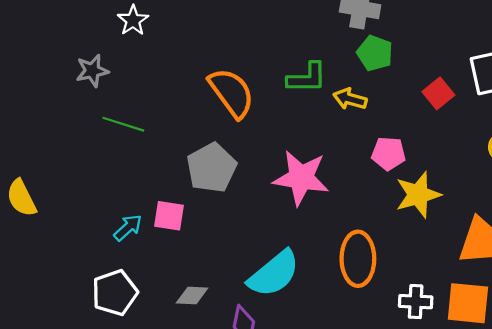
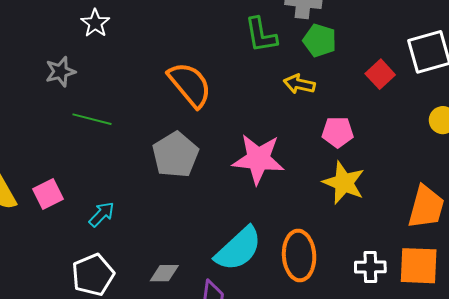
green L-shape: (307, 78) -> (261, 35), moved, turned 84
yellow star: (418, 195) -> (344, 183), moved, turned -30
pink square: (169, 216) -> (48, 194), moved, turned -32
orange ellipse: (358, 259) -> (299, 255), moved

